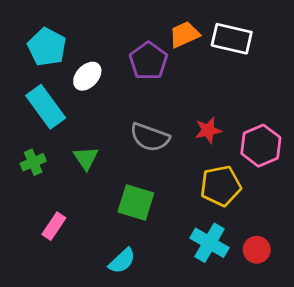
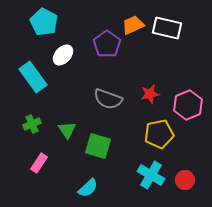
cyan pentagon: (47, 47) -> (44, 22), moved
green triangle: (86, 158) -> (67, 130), moved
green cross: (33, 162) -> (32, 124), moved

